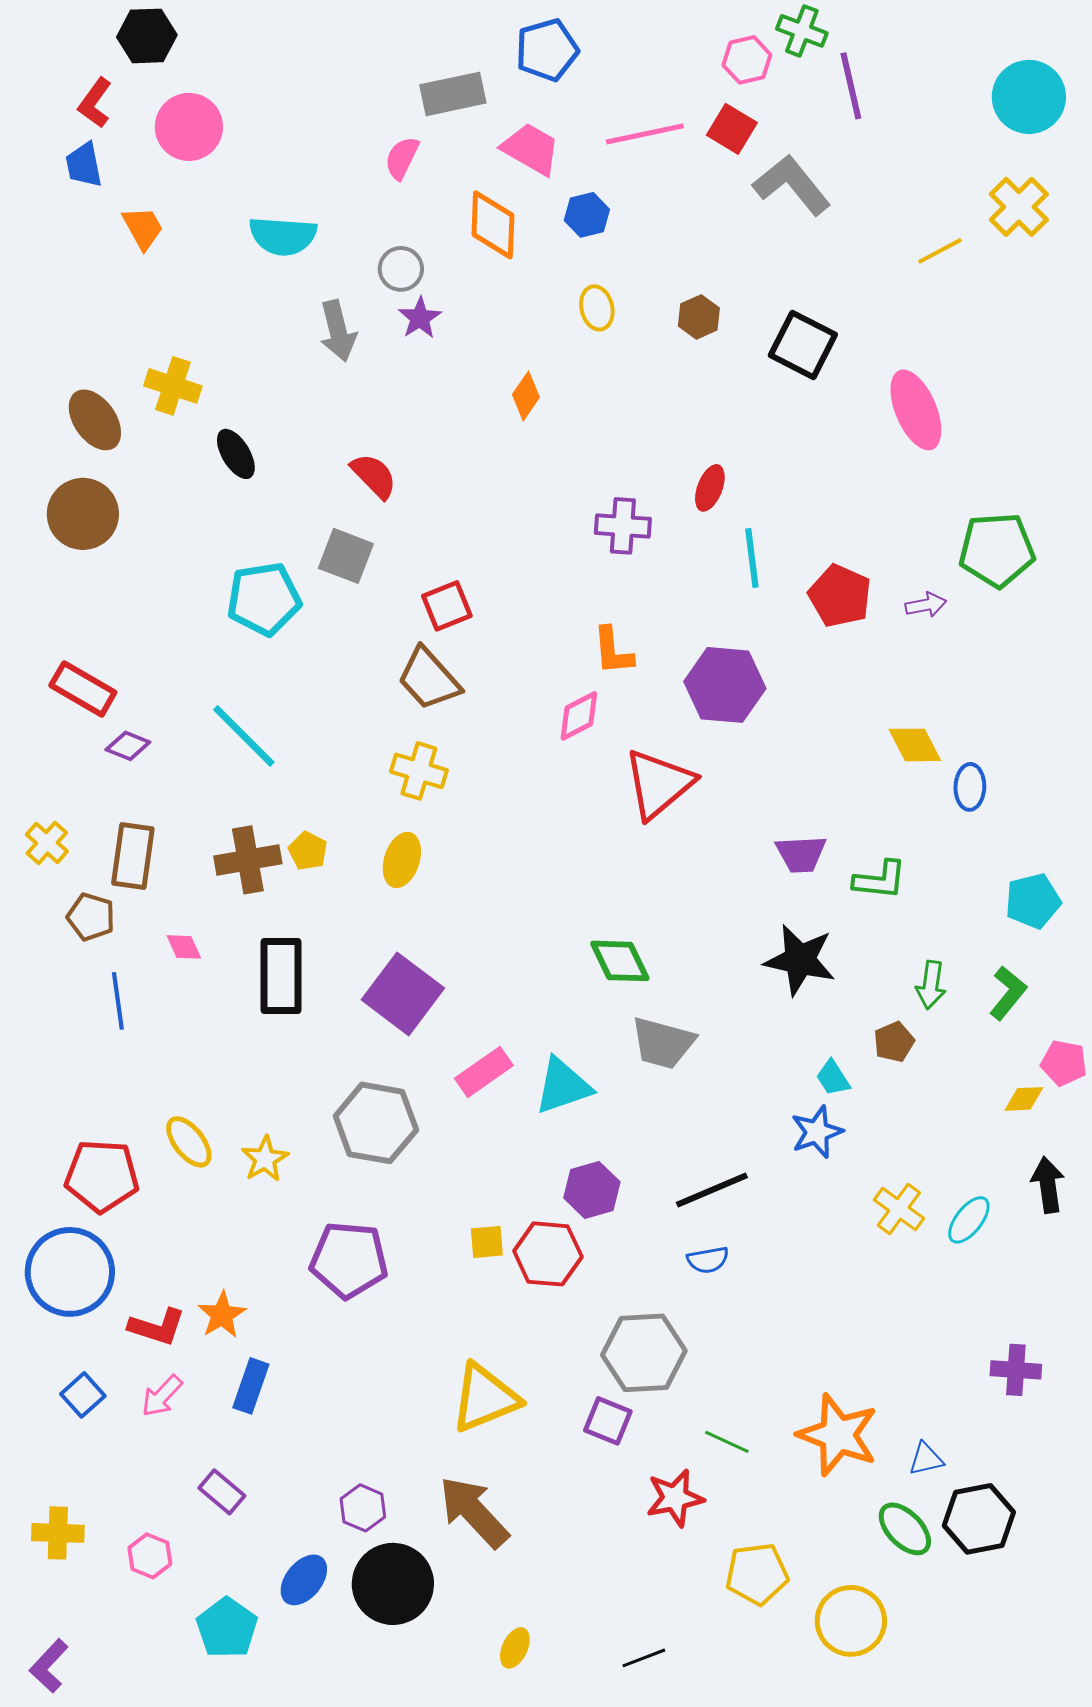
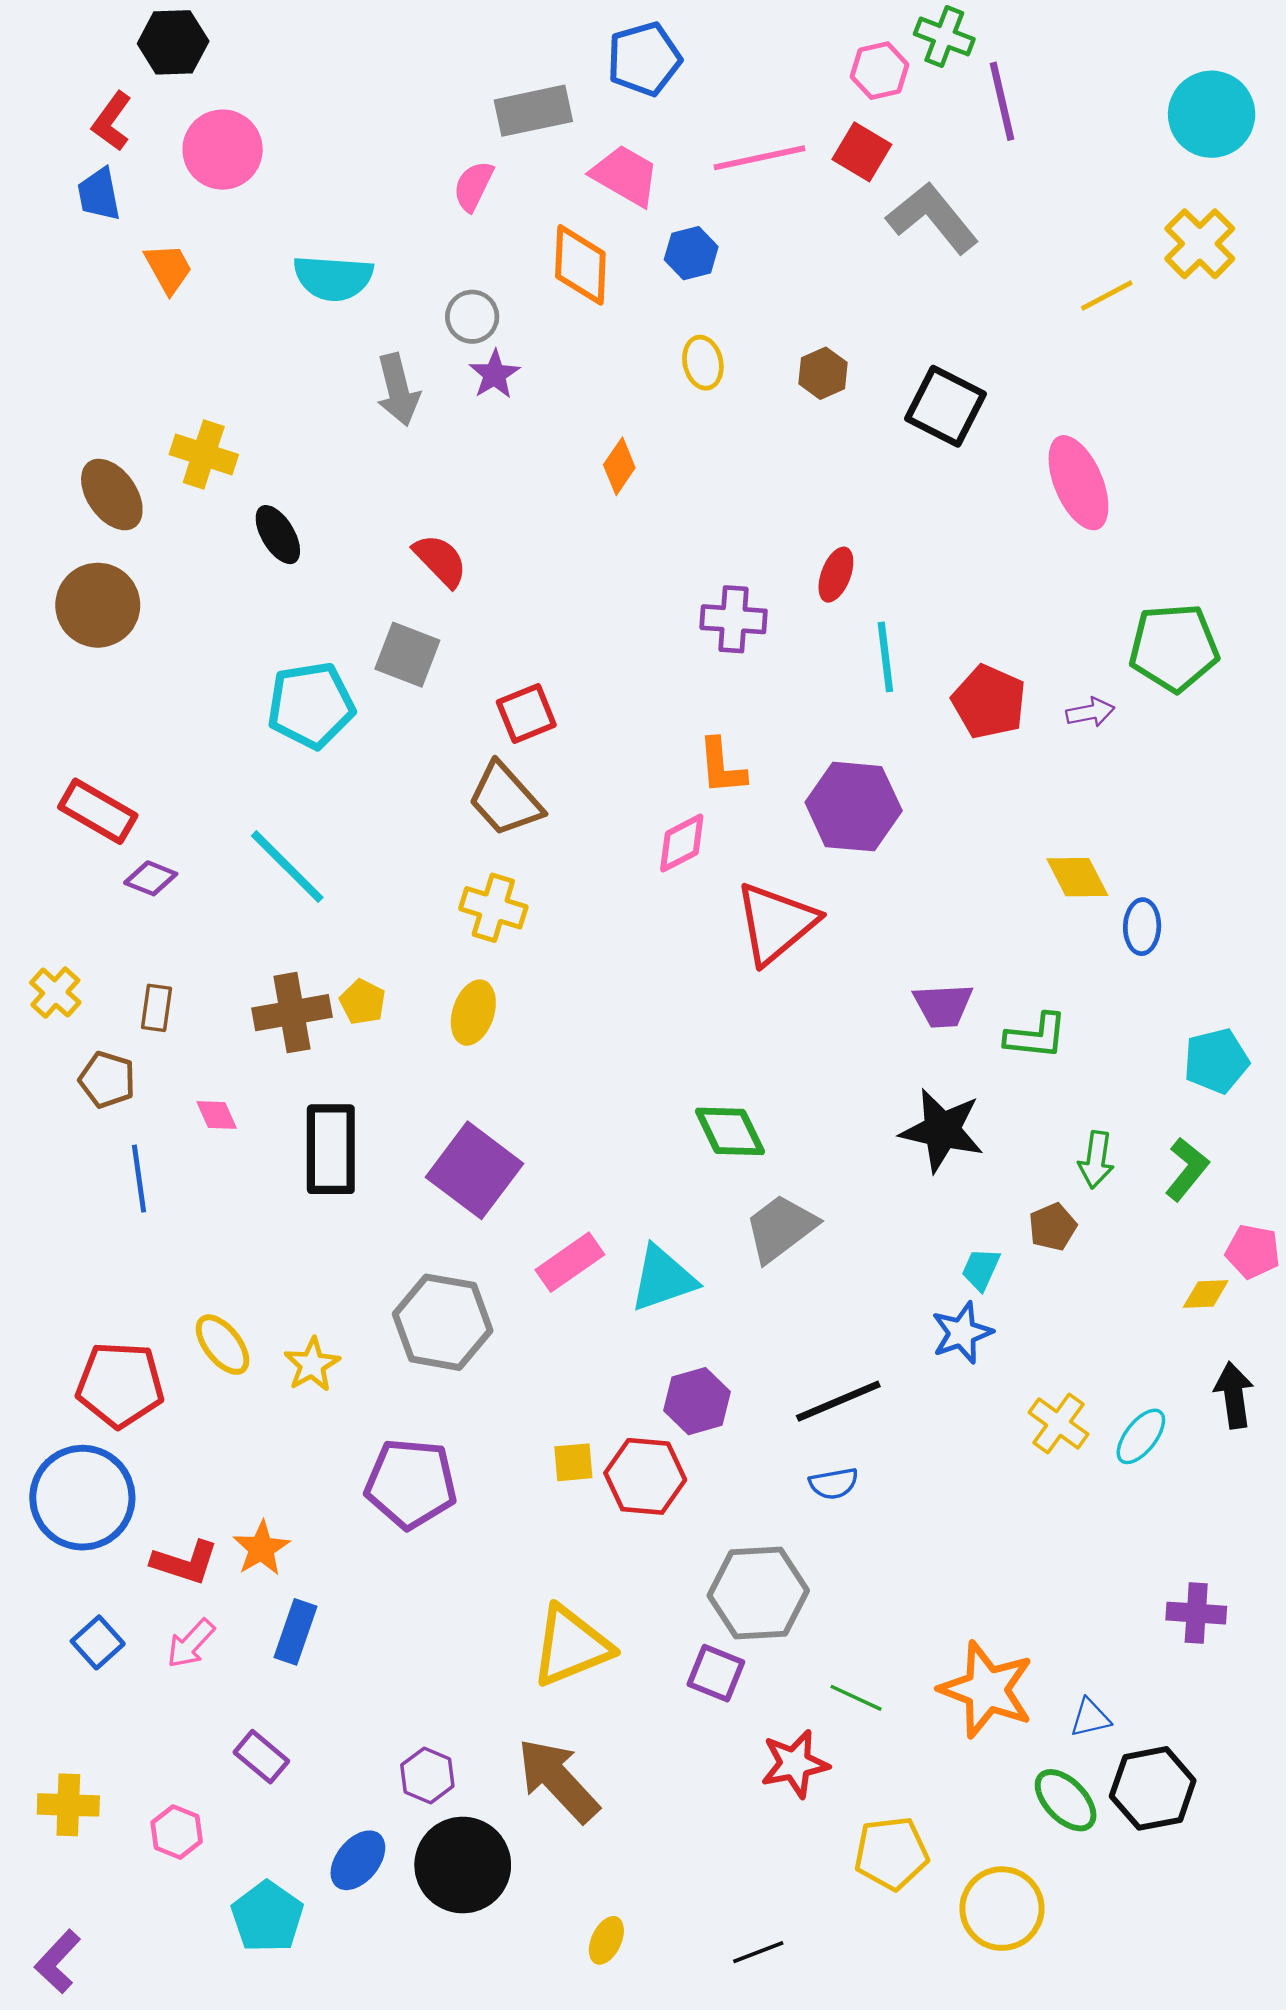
brown rectangle: (133, 856) -> (157, 1008), size x0.6
gray trapezoid: (663, 1043) -> (781, 1228), turned 128
cyan trapezoid: (833, 1078) -> (981, 1269), turned 57

